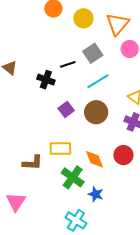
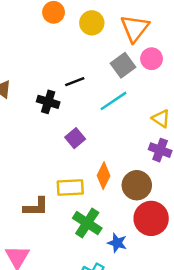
gray square: (93, 53) -> (123, 65), moved
brown circle: (96, 112) -> (137, 185), moved
red circle: (123, 155) -> (151, 218), moved, size x1.4
orange diamond: (94, 159) -> (104, 176), moved, turned 50

